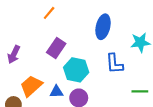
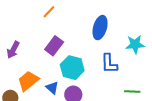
blue triangle: (57, 92) -> (52, 88), turned 40

